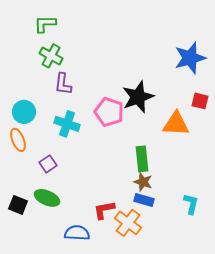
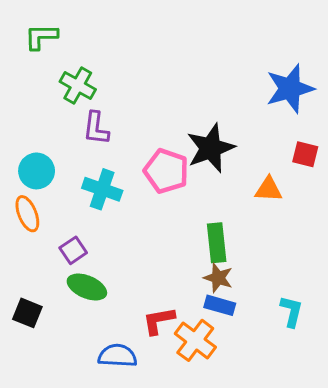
green L-shape: (45, 24) -> (41, 37), moved
orange triangle: (176, 124) -> (269, 189), size x0.7
green ellipse: (47, 198) -> (87, 287), moved

